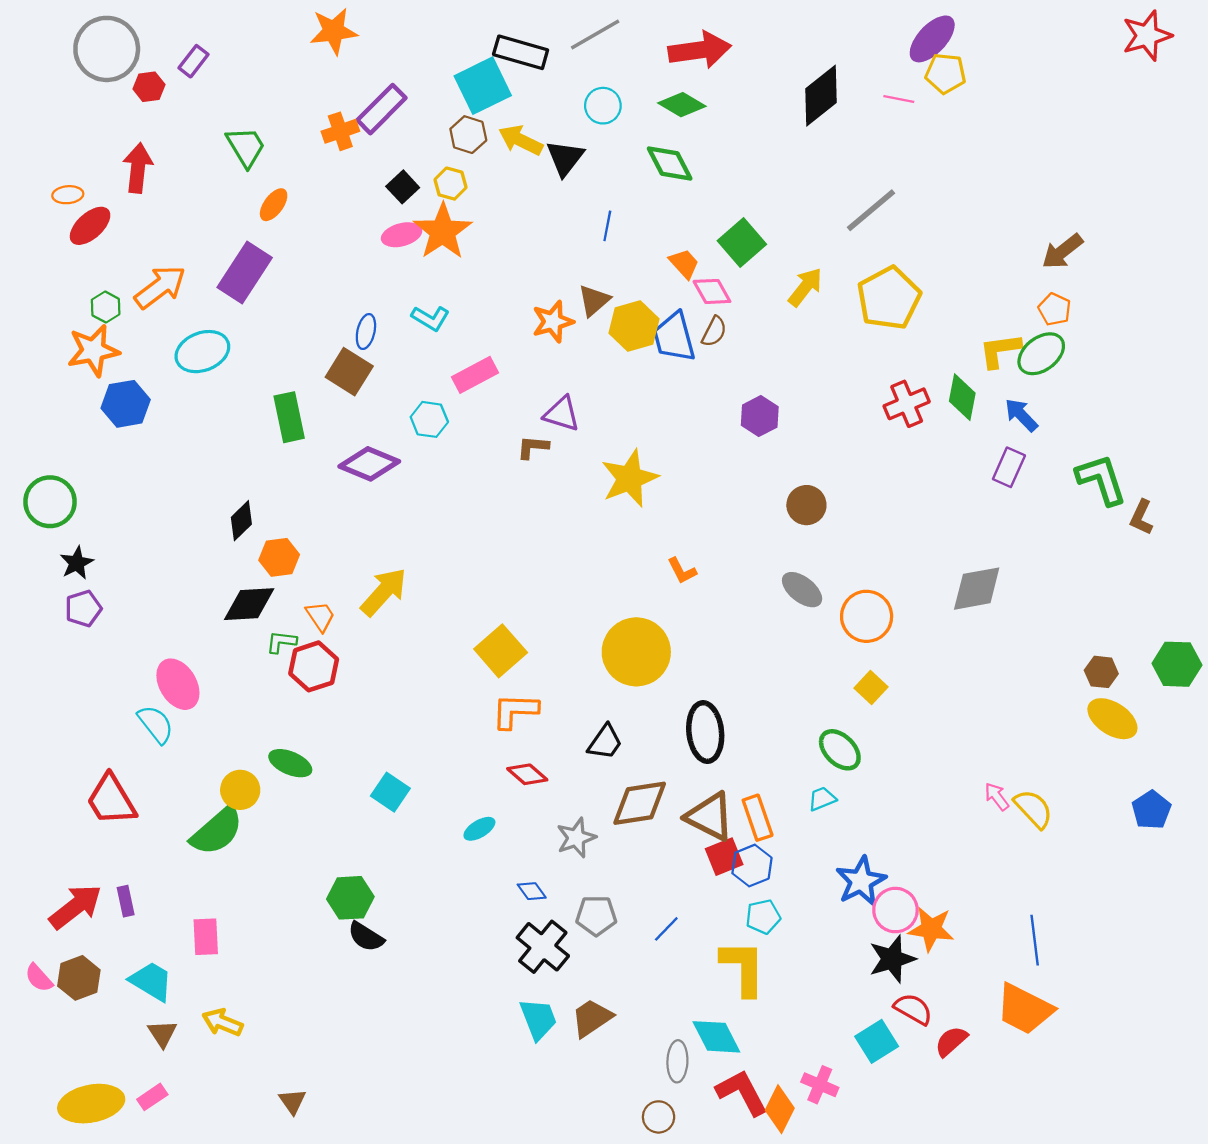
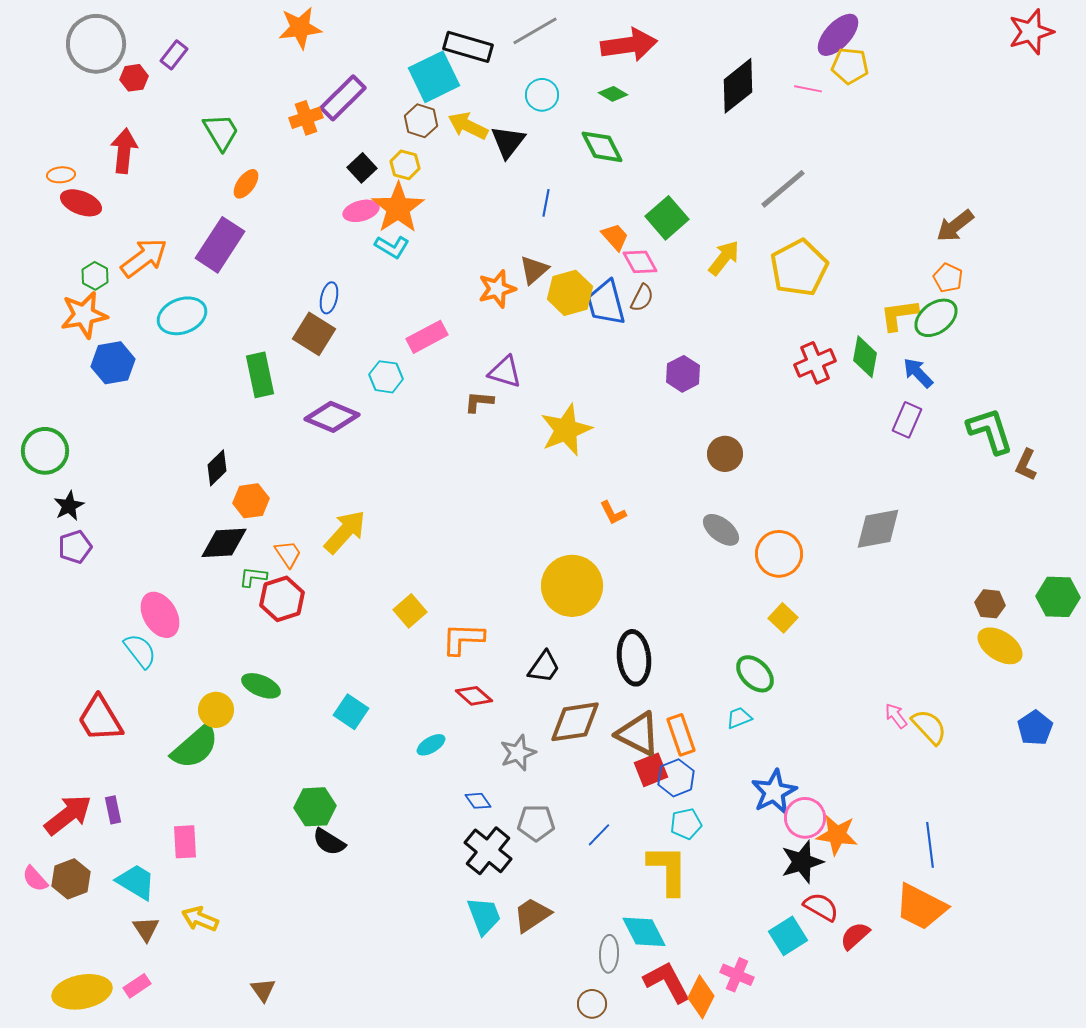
green diamond: (682, 105) -> (613, 94), size x0.7
red ellipse: (90, 226) -> (81, 203), turned 63
cyan L-shape: (430, 318) -> (392, 247), moved
yellow square: (501, 651) -> (410, 611), moved, size x0.7

